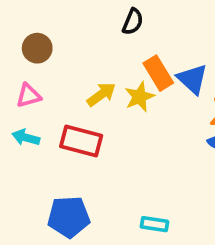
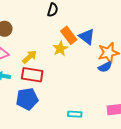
yellow arrow: (101, 94) -> (30, 57), moved
blue pentagon: (69, 217) -> (27, 99), moved

